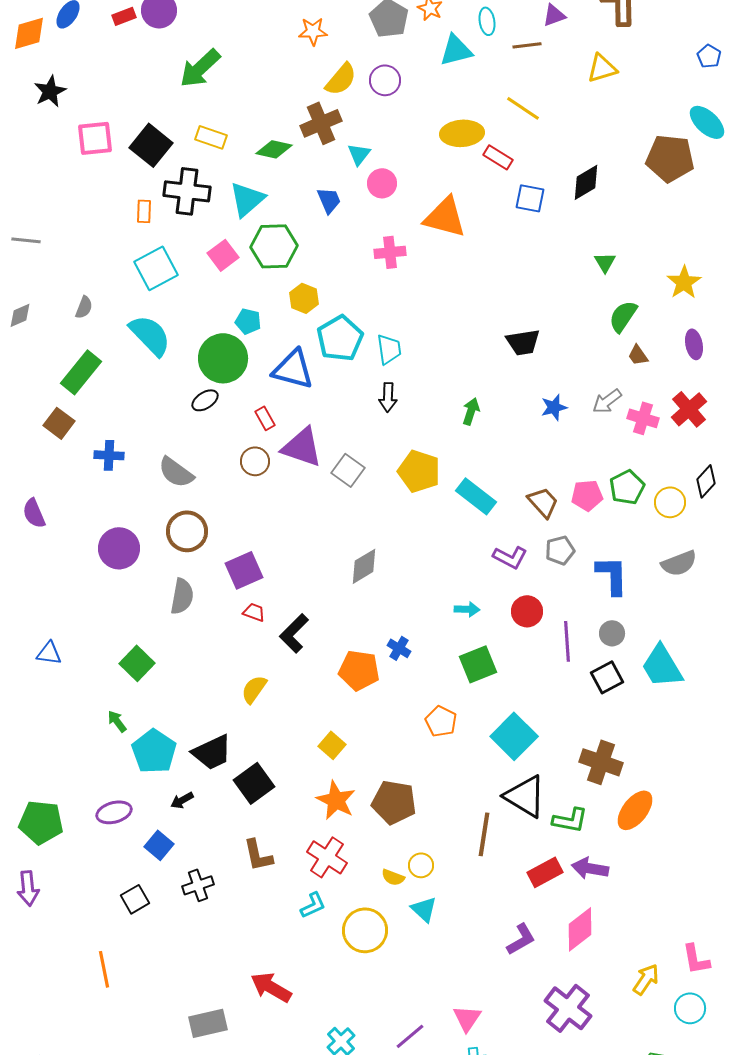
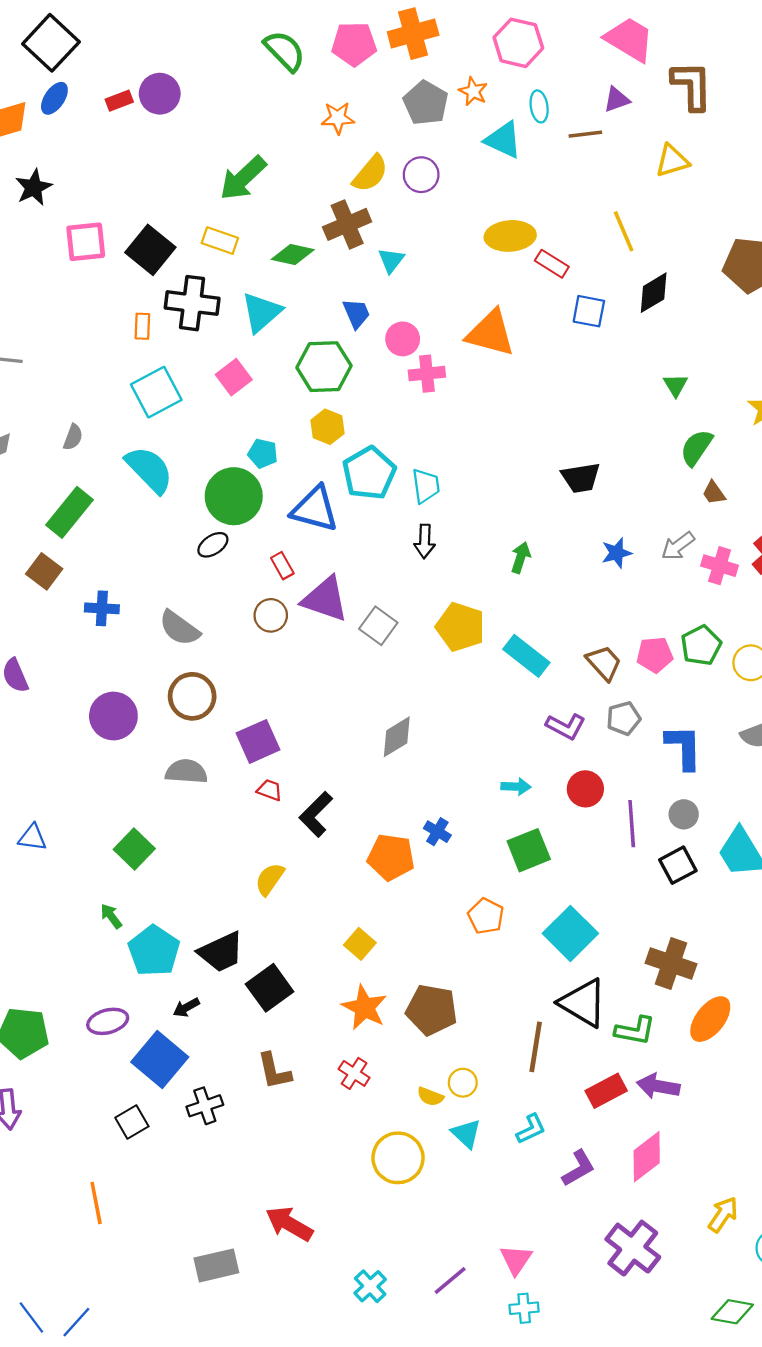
cyan triangle: (456, 50) -> (503, 140), turned 39
green arrow: (200, 68) -> (243, 178), moved
yellow line: (523, 108) -> (624, 231), moved, turned 33
pink circle: (382, 183) -> (403, 339), moved
green hexagon: (274, 246) -> (324, 367), moved
gray semicircle: (182, 596) -> (186, 772), turned -96
blue square: (159, 845) -> (160, 1060), size x1.6
red cross: (327, 857) -> (354, 1073), size x0.7
cyan L-shape: (313, 905) -> (531, 1129), moved

